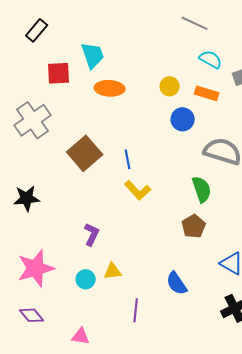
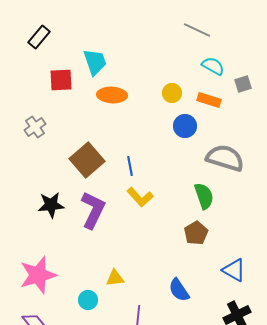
gray cross: (33, 120) -> (35, 127), size x0.6
black star: (27, 198) -> (51, 205), moved
purple L-shape: (92, 234) -> (93, 210), moved, size x1.6
cyan circle: (86, 279) -> (88, 300), moved

